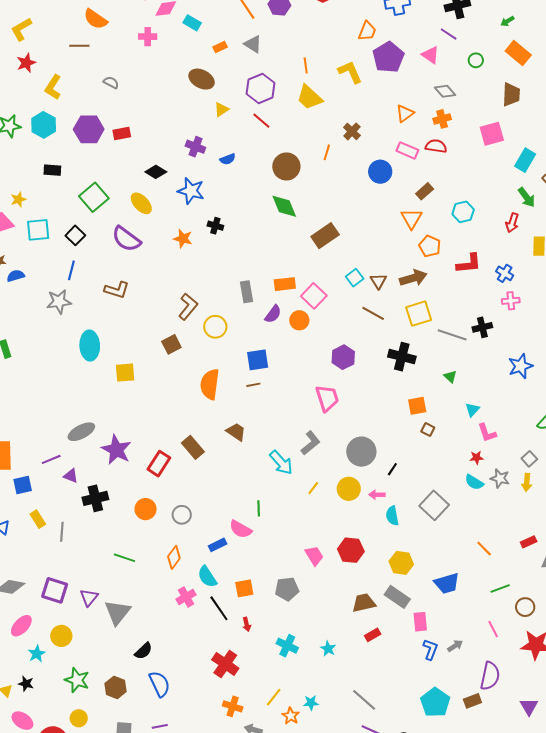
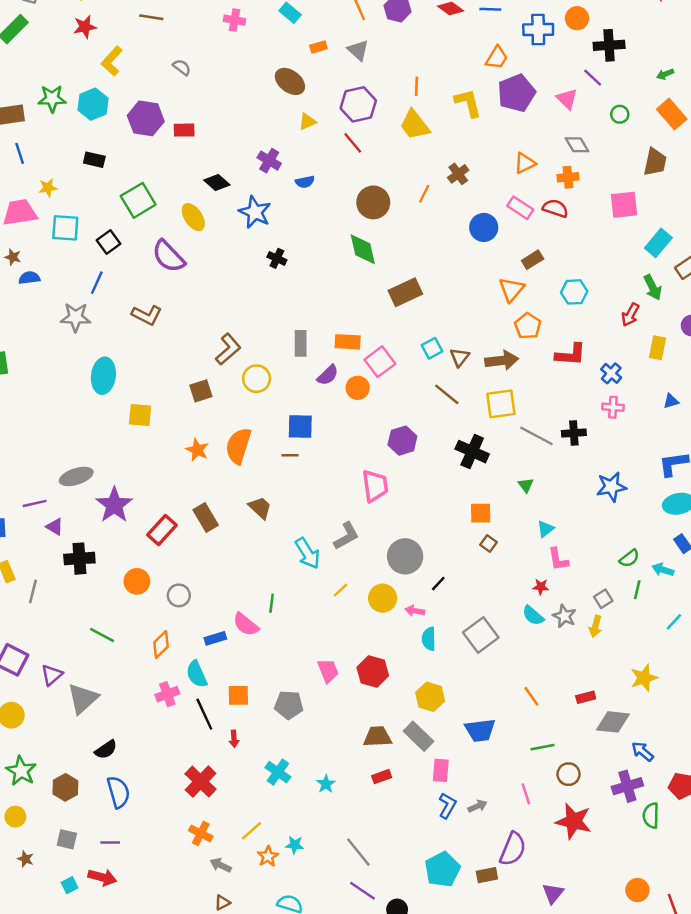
orange star: (183, 239) -> (197, 450), moved

